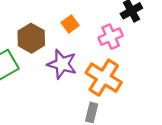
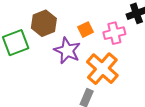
orange square: (70, 24) -> (85, 30), moved

